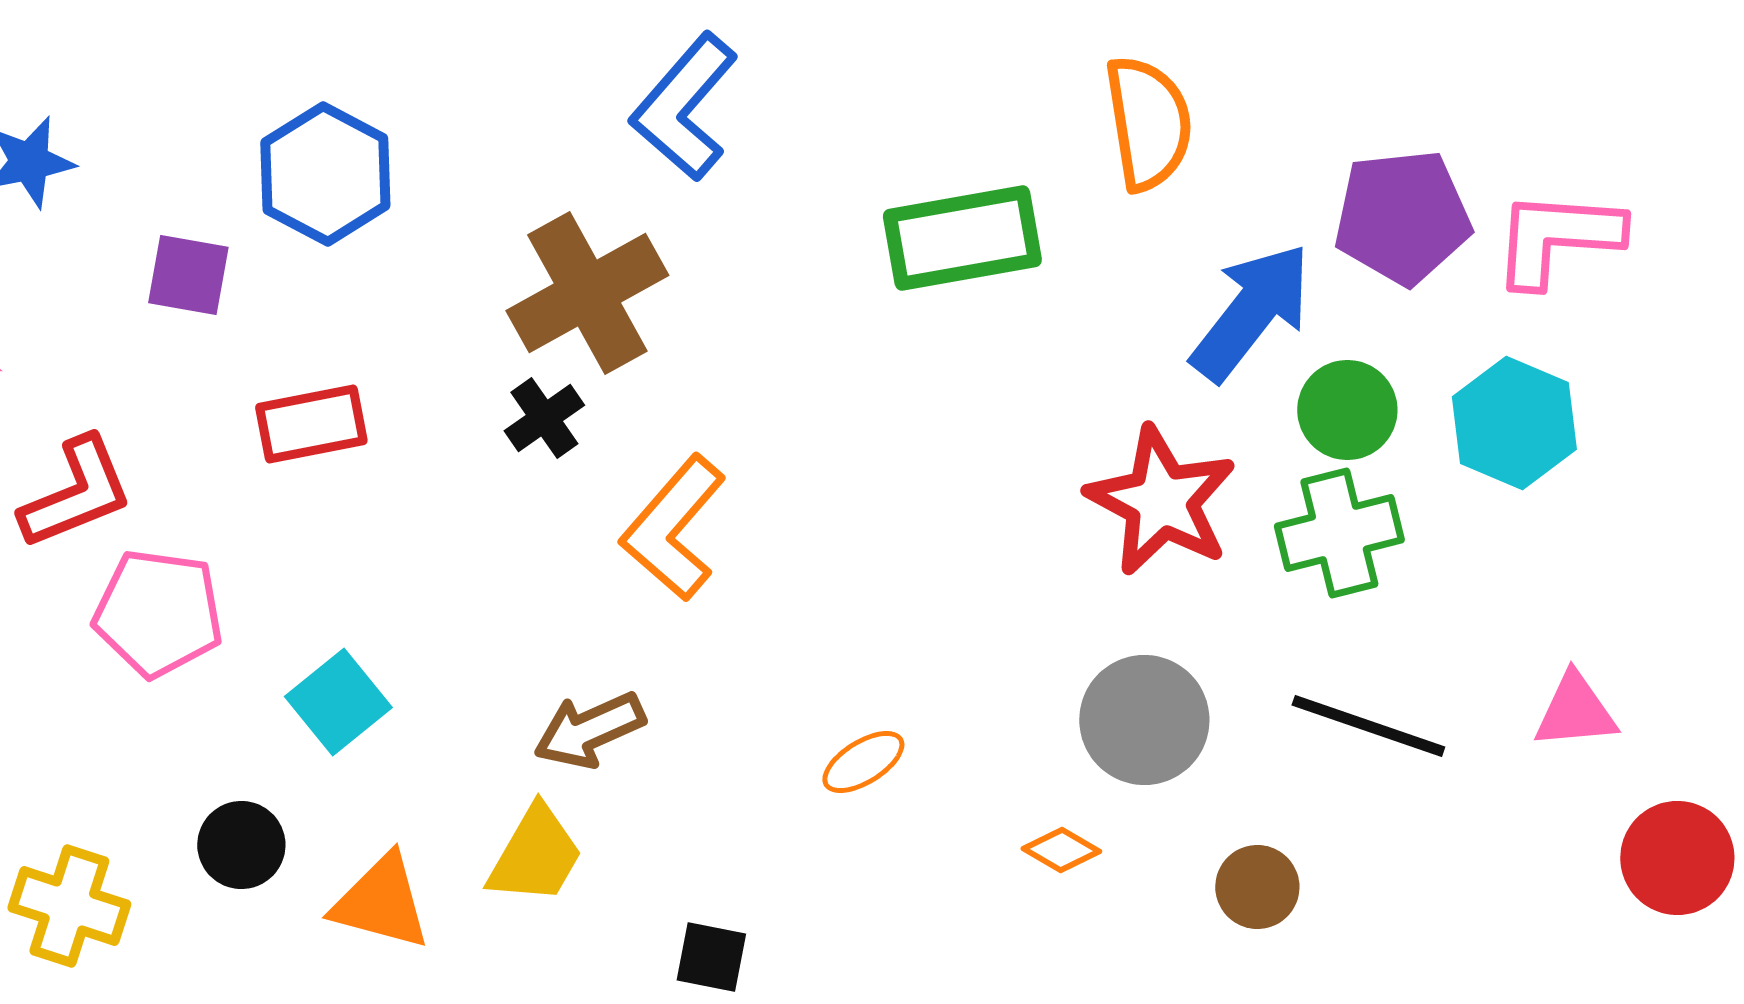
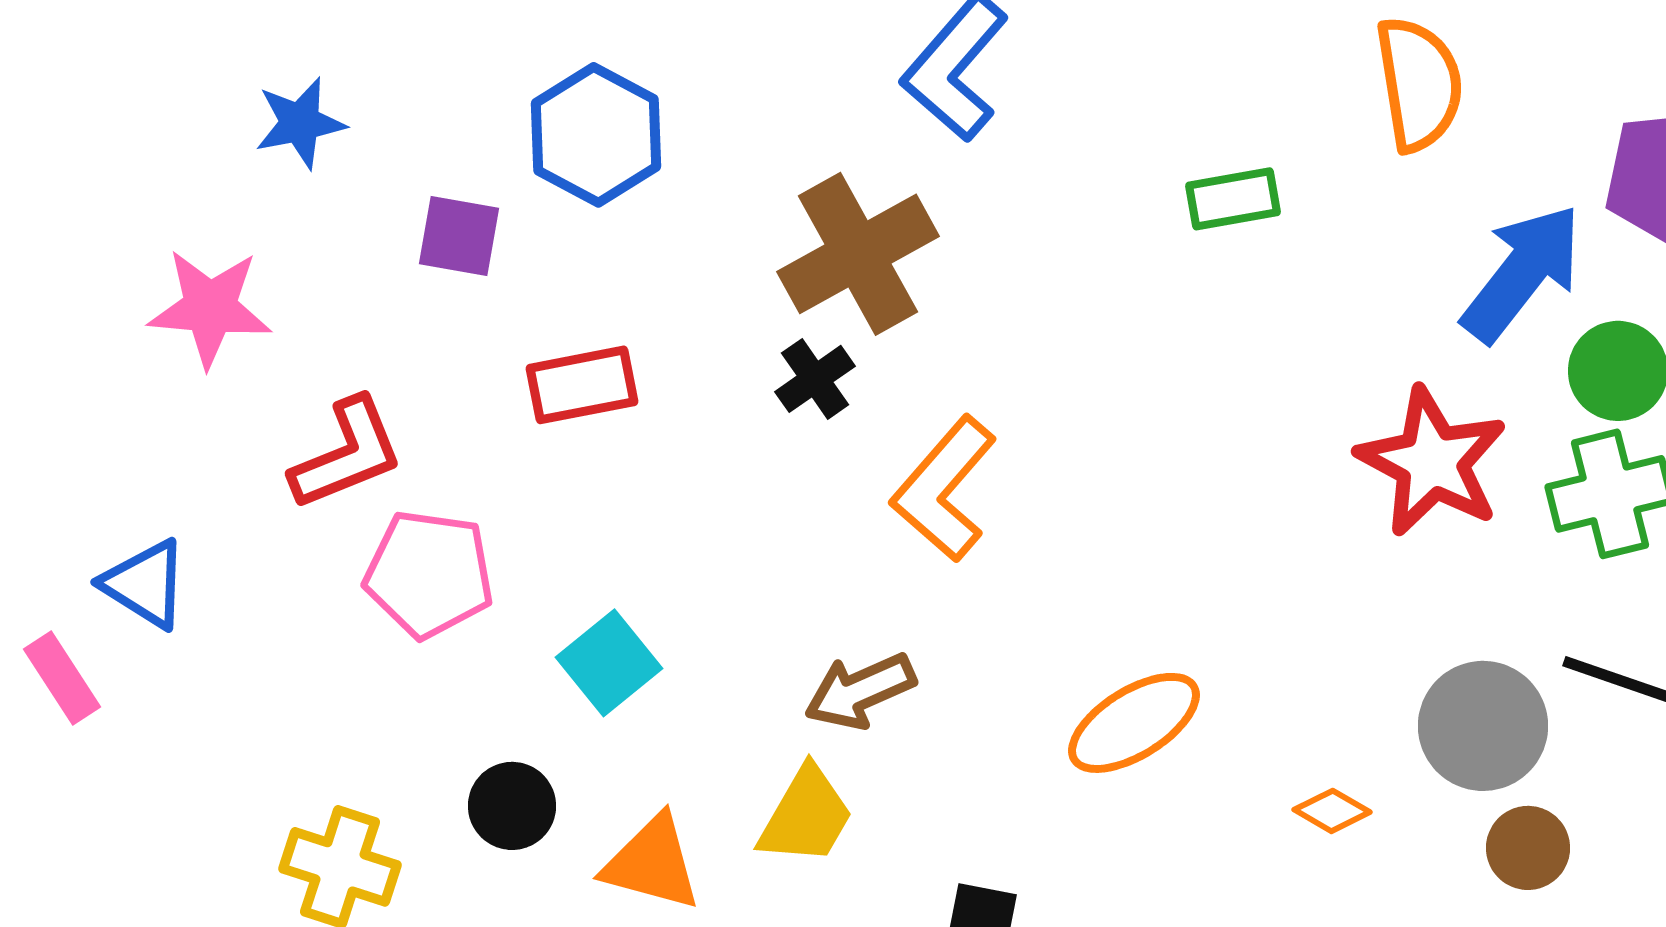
green rectangle: (962, 238) -> (1233, 199), size x0.6
gray circle: (1144, 720) -> (1483, 726), moved
orange ellipse: (863, 762) -> (1134, 723), size x1.6

